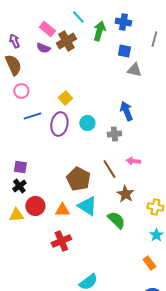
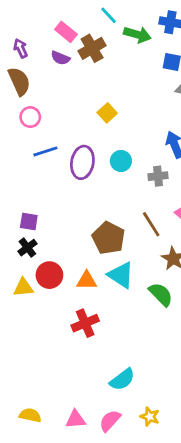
green arrow: (99, 31) -> (137, 35), turned 90
yellow square: (65, 98) -> (107, 113), moved

